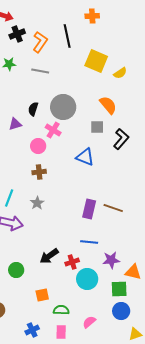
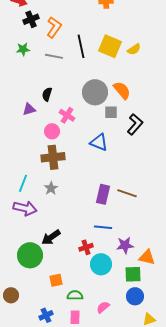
black line: (67, 36) -> (81, 46), moved
yellow semicircle: (120, 73) -> (134, 49), moved
gray circle: (63, 107) -> (95, 92), moved
brown cross: (39, 172) -> (53, 157), size x1.6
black arrow: (49, 256) -> (51, 237), moved
green circle: (16, 270) -> (30, 255), size x1.6

